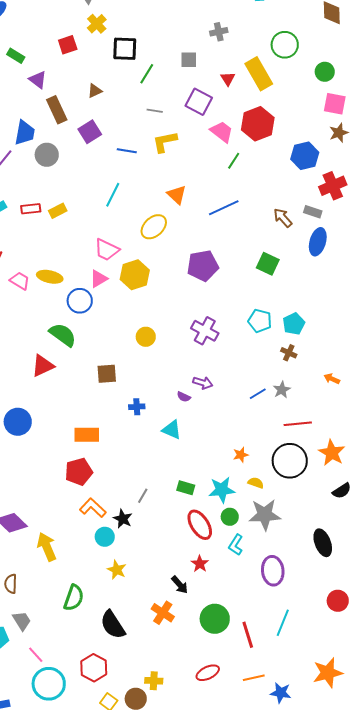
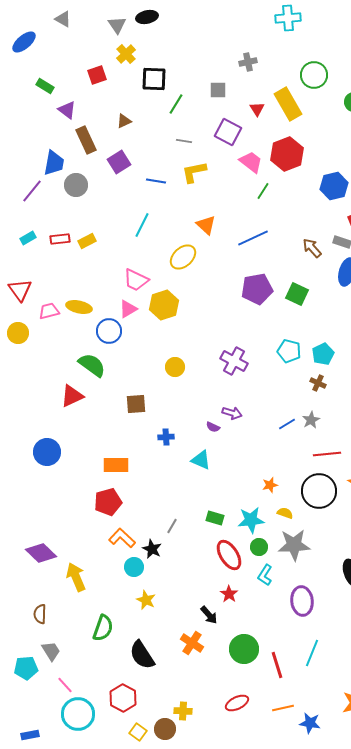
purple pentagon: (203, 266) -> (257, 289), moved
pink trapezoid: (20, 281) -> (49, 311), turned -45

